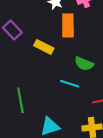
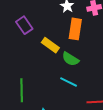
green semicircle: (84, 64) -> (70, 59), moved

